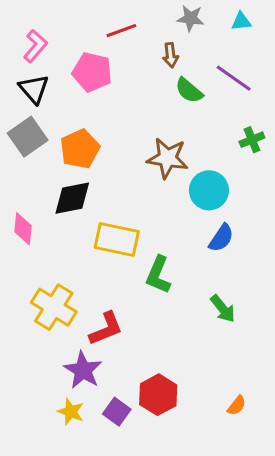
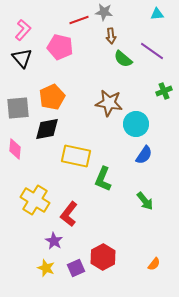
gray star: (191, 18) -> (104, 12), moved
gray square: (28, 137) -> (18, 108), moved, turned 30
red L-shape: (106, 329) -> (69, 214), turned 150
purple star: (83, 370) -> (54, 241), size x0.7
purple square: (117, 412) -> (76, 268), turned 30

